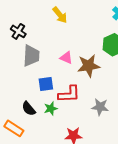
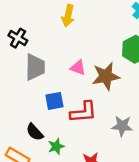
yellow arrow: (60, 15) -> (68, 16), turned 54
green star: (51, 109) -> (56, 146), moved

